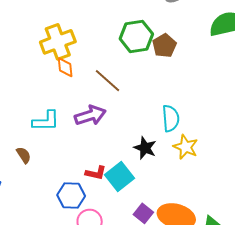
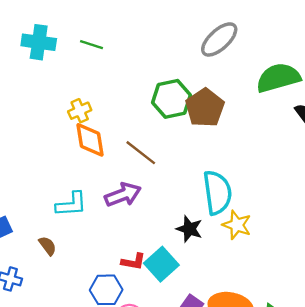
yellow cross: (58, 42) -> (80, 111), size x0.6
brown pentagon: (164, 46) -> (205, 108), size x1.4
orange diamond: (65, 67) -> (90, 140), size x1.5
cyan semicircle: (171, 118) -> (217, 193), size x1.4

